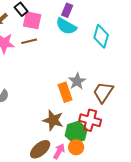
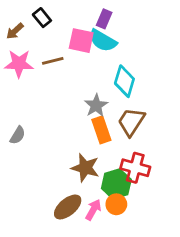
pink square: (32, 20) -> (81, 41), moved
cyan diamond: (101, 36) -> (124, 81), moved
gray star: (77, 81) -> (96, 106), moved
brown trapezoid: (103, 92) -> (131, 122), moved

